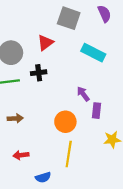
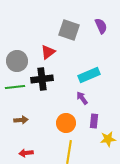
cyan rectangle: (93, 53) -> (89, 75), moved, turned -50
black cross: (39, 73) -> (42, 79), size x1.5
purple rectangle: (97, 111) -> (94, 121), moved

